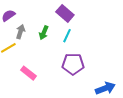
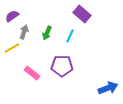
purple rectangle: (65, 13) -> (82, 14), moved
purple pentagon: (73, 64) -> (62, 66), moved

